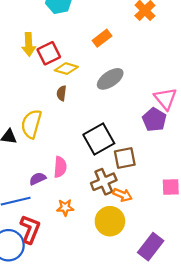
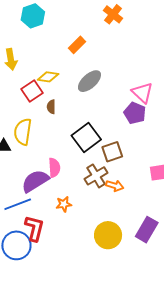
red square: (49, 53) -> (32, 91), moved
brown semicircle: (61, 93) -> (51, 107), moved
purple semicircle: (38, 179) -> (35, 181), size x1.8
yellow circle: (110, 221) -> (108, 235), moved

